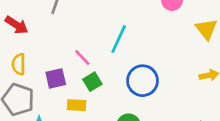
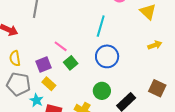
cyan line: (119, 39) -> (101, 26), moved
yellow rectangle: (77, 105) -> (49, 84), moved, turned 48

